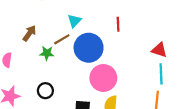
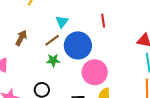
green star: (47, 53) -> (53, 60), moved

